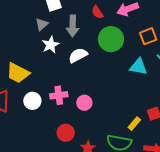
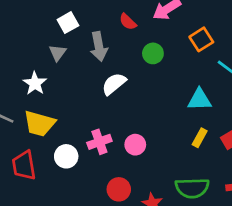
green circle: (111, 39) -> (153, 53), size x0.6
white star: (51, 45) -> (35, 83), moved
cyan triangle: (138, 67) -> (199, 100), moved
yellow rectangle: (134, 124) -> (200, 138), moved

